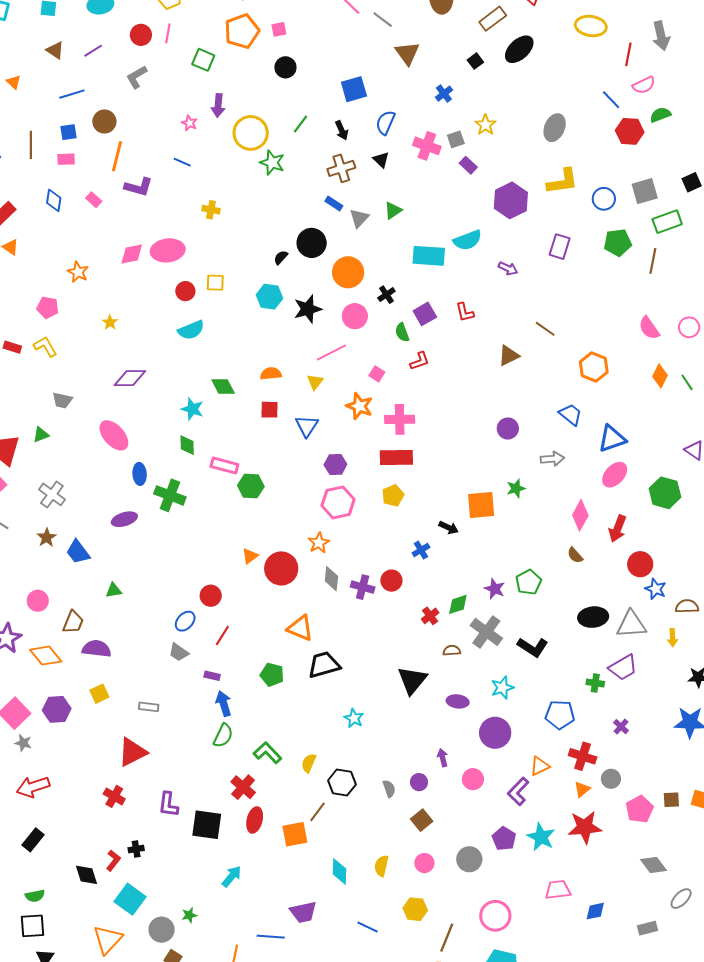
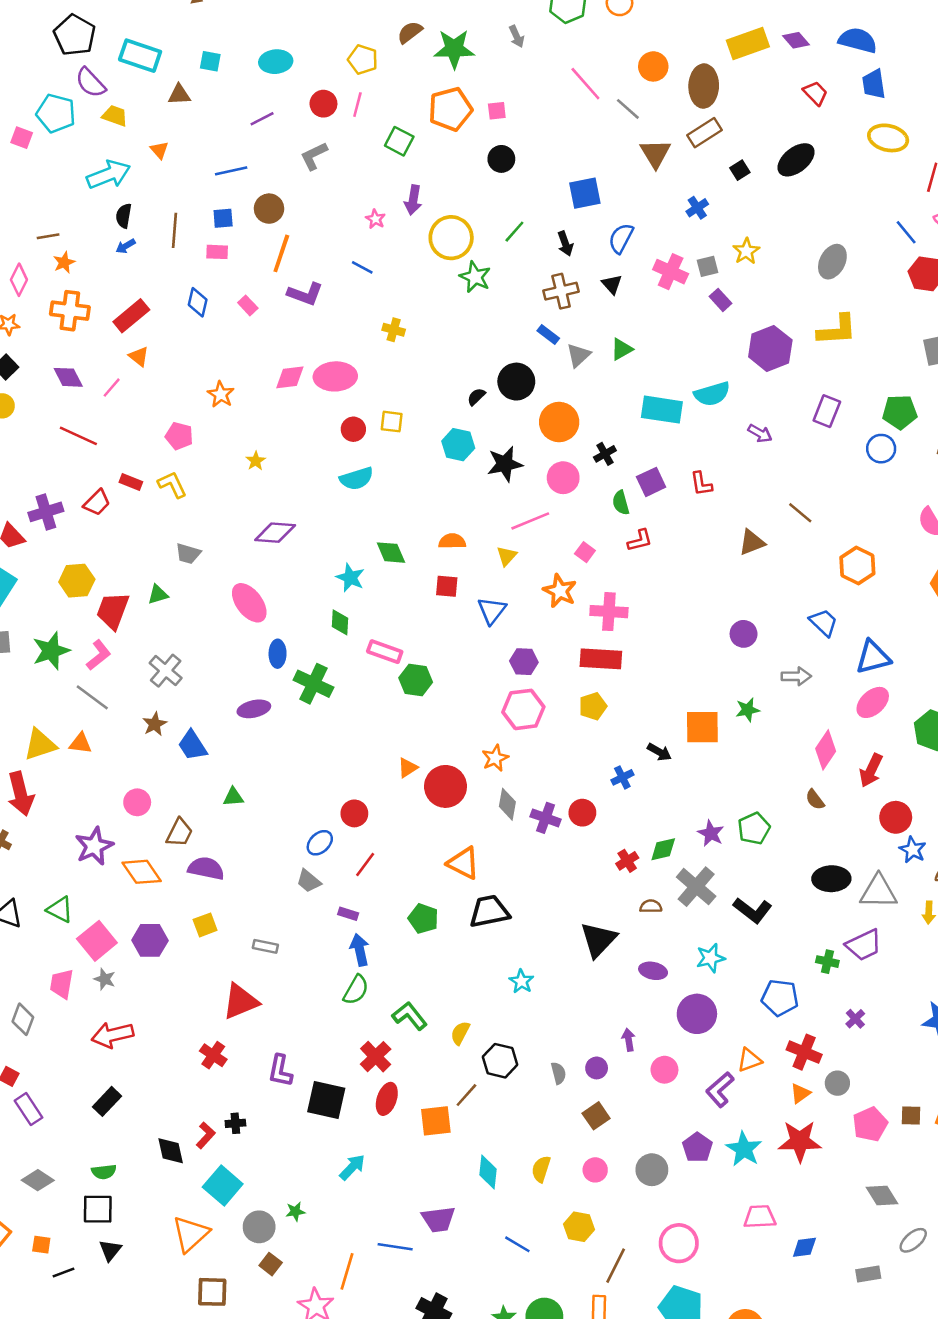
brown rectangle: (493, 19) -> (705, 133), moved
brown triangle: (55, 50) -> (179, 95), moved, turned -42
blue circle: (604, 199) -> (881, 449), moved

